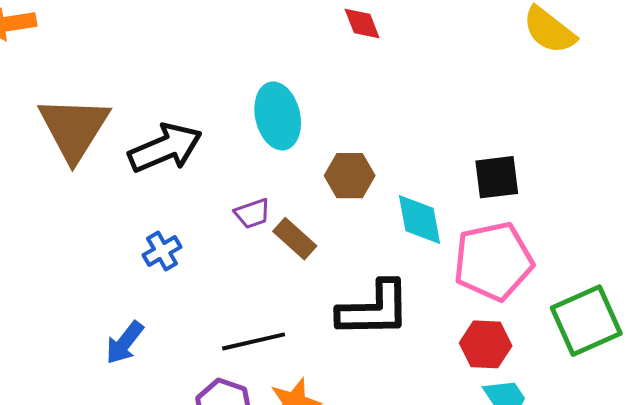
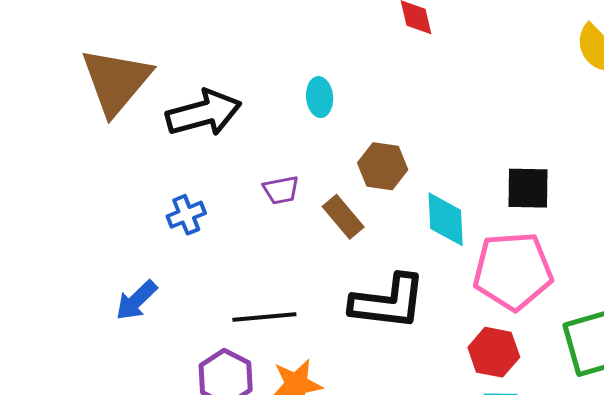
cyan ellipse: (278, 116) -> (320, 97), size x0.6
brown rectangle: (295, 239) -> (343, 217), moved

